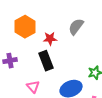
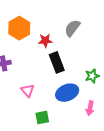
black rectangle: (46, 61) -> (57, 62), moved

